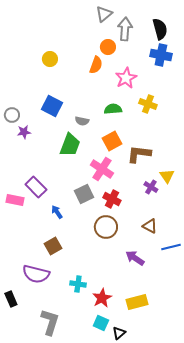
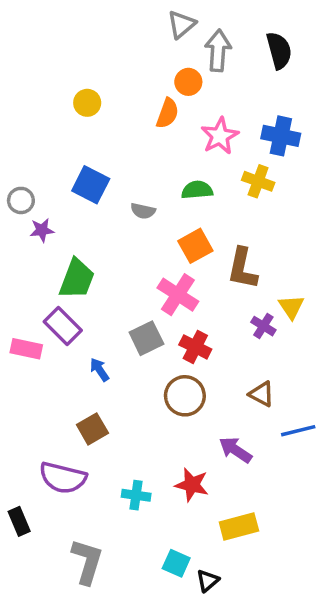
blue cross: (161, 55) -> (281, 136), moved
green trapezoid: (70, 145) -> (77, 279), moved
brown L-shape: (139, 154) -> (242, 268), turned -85
red star: (102, 298) -> (192, 485), moved, turned -30

